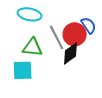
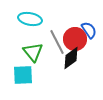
green triangle: (33, 47) -> (33, 52), turned 45

